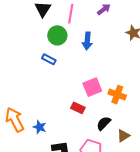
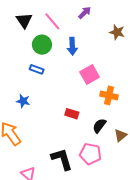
pink line: (71, 14) -> (52, 21), turned -42
pink square: (92, 87) -> (90, 74), moved
blue star: (40, 127) -> (23, 101), moved

